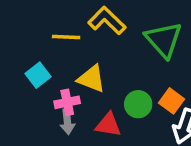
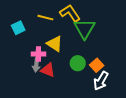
green triangle: (164, 40) -> (84, 29), moved
cyan square: (38, 75) -> (18, 28), moved
red triangle: (108, 125) -> (48, 70), moved

